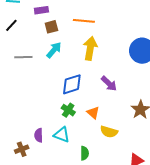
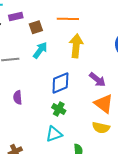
purple rectangle: (41, 10) -> (16, 16), moved
orange triangle: (93, 113) -> (104, 104), moved, size x1.5
purple semicircle: (39, 135) -> (18, 97), moved
cyan triangle: (62, 135) -> (54, 134), turned -36

